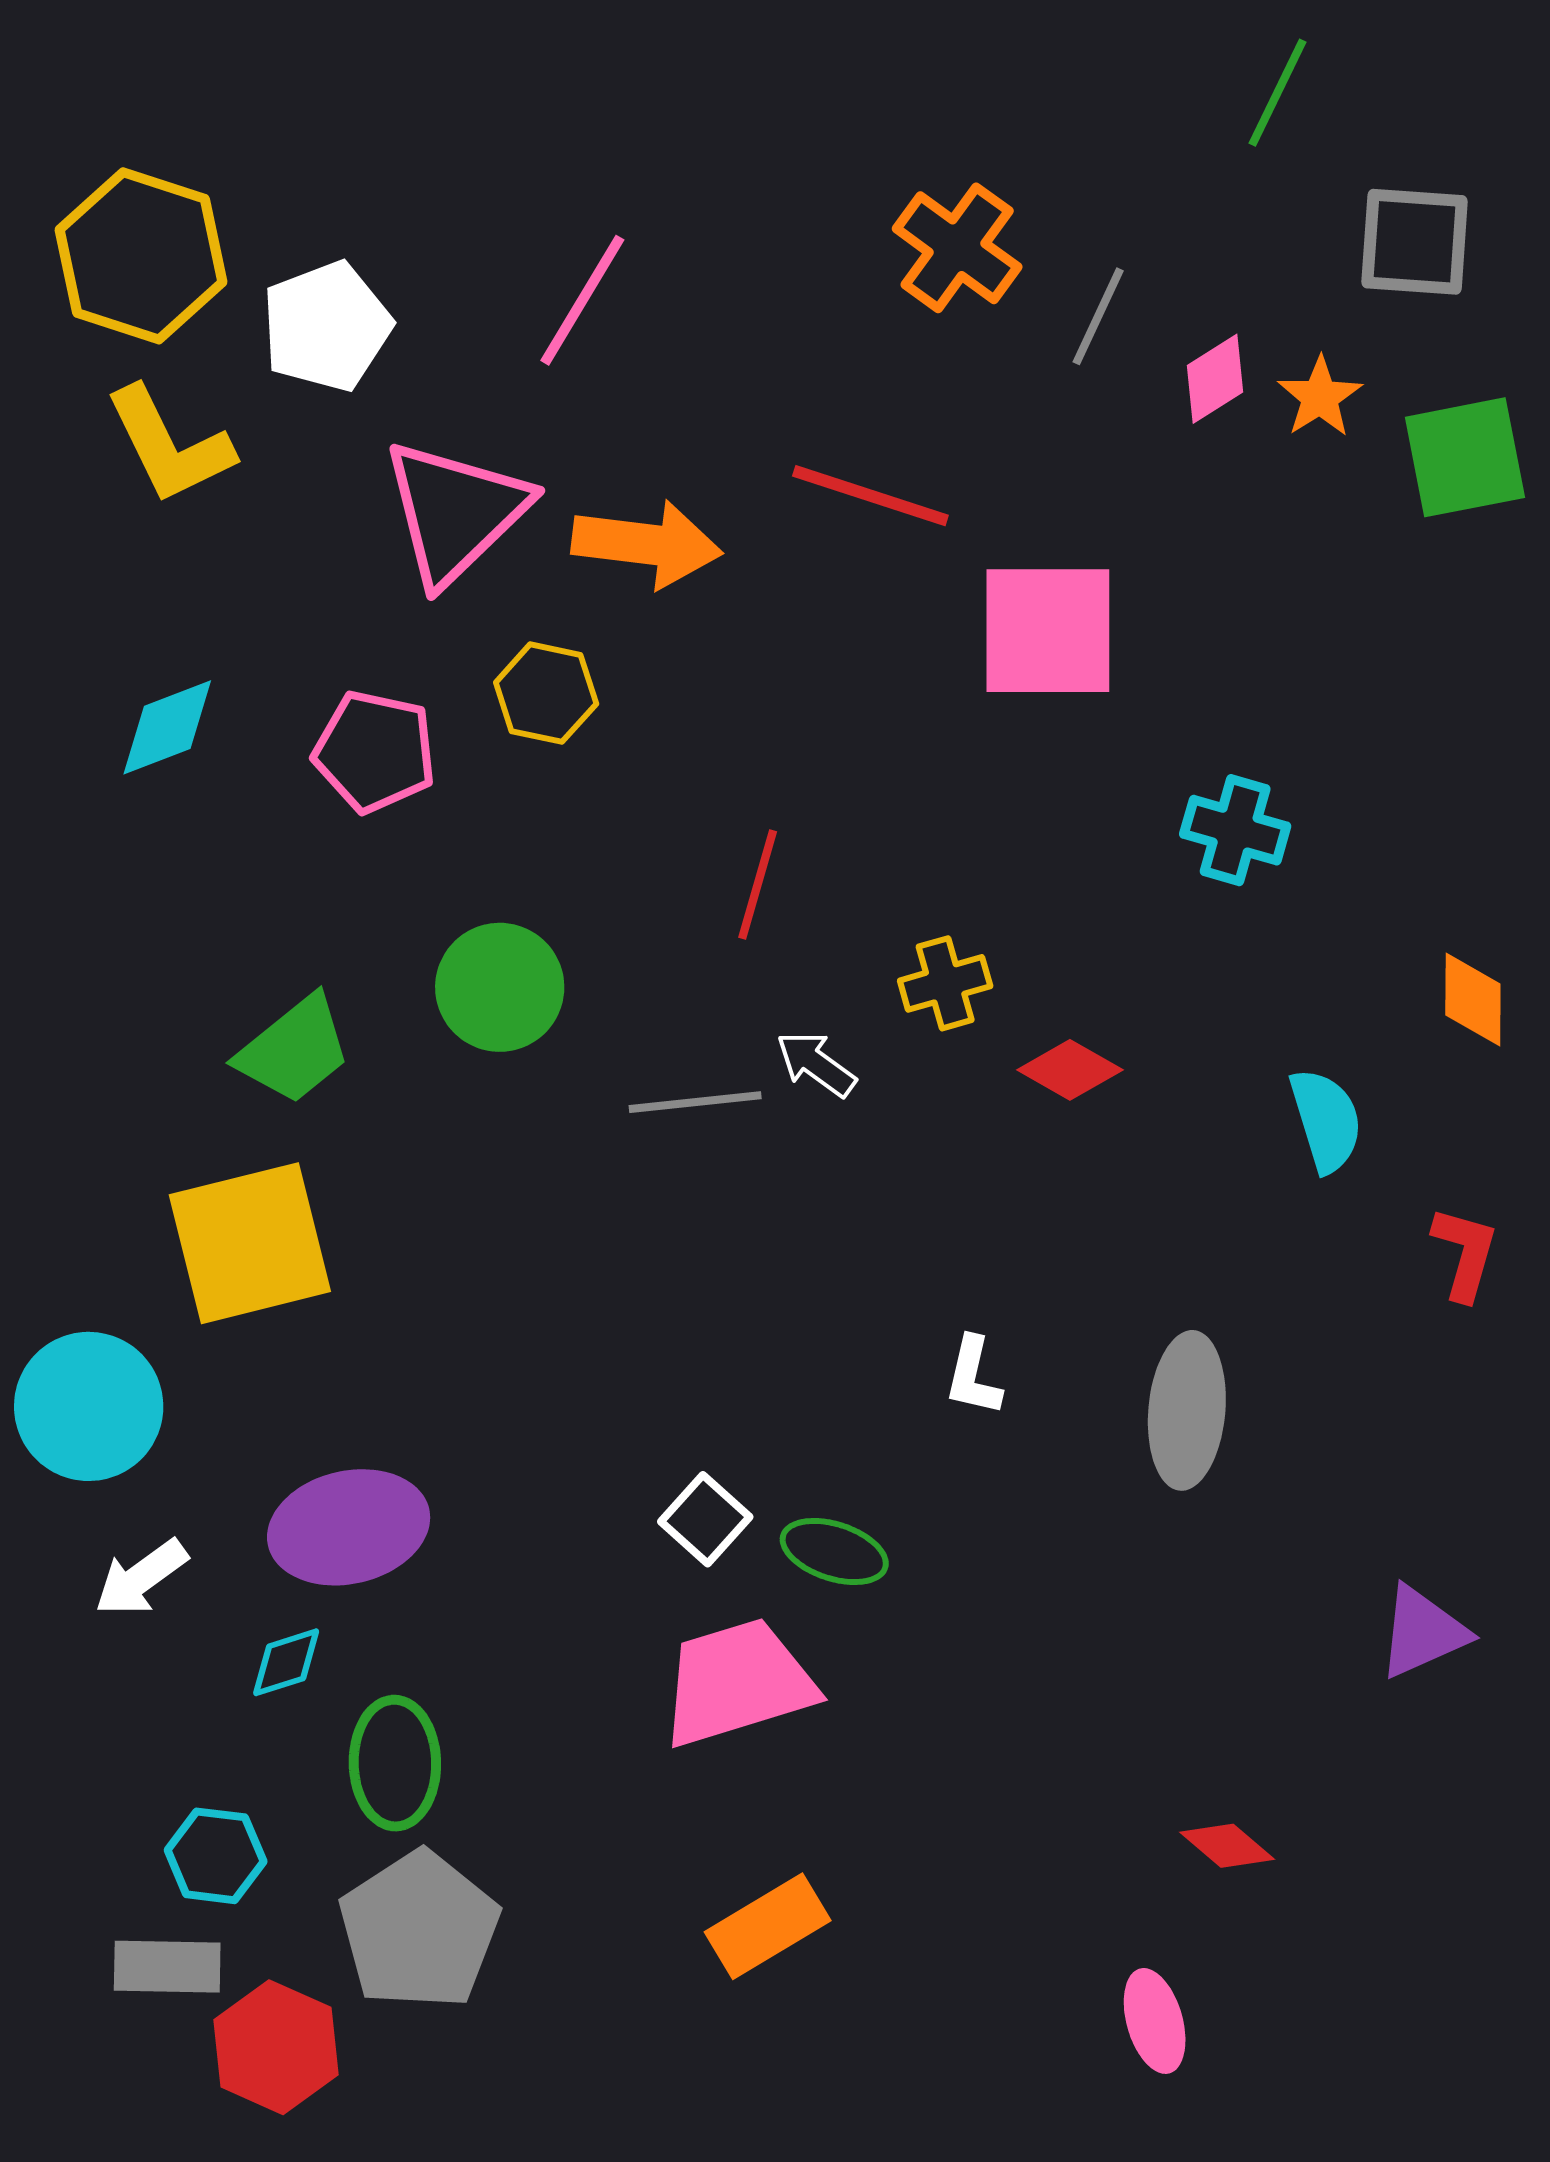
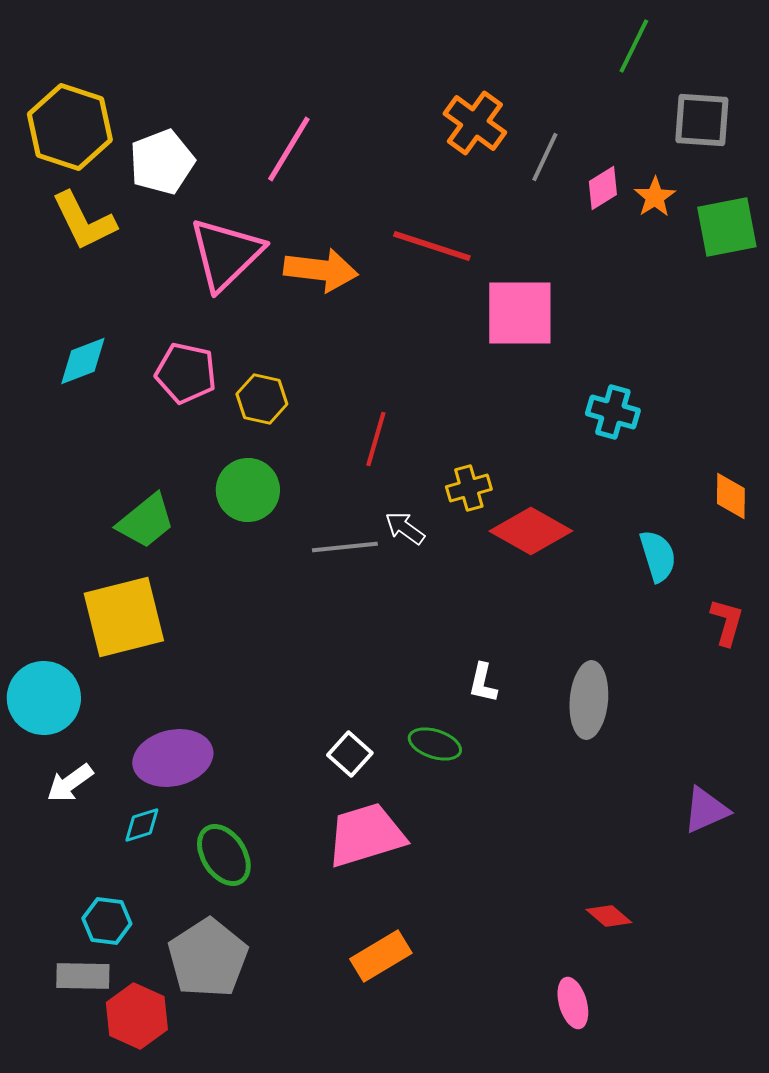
yellow hexagon: (546, 693) -> (262, 399), moved
red diamond: (1070, 1070) -> (531, 531), size x1.6
green ellipse: (834, 1552) -> (435, 744), moved
green ellipse: (395, 1763) -> (224, 855), moved, turned -32

